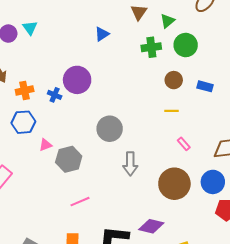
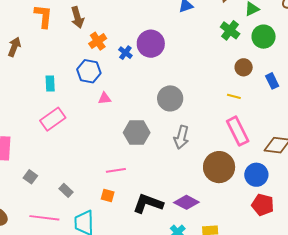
green cross: (151, 47) -> (230, 30), turned 30
blue rectangle: (205, 86) -> (272, 81), turned 35
orange cross: (25, 90) -> (98, 41), turned -36
pink rectangle: (184, 144) -> (238, 131), size x2.0
gray hexagon: (69, 159) -> (137, 133), moved
pink line: (80, 202) -> (116, 170), moved

